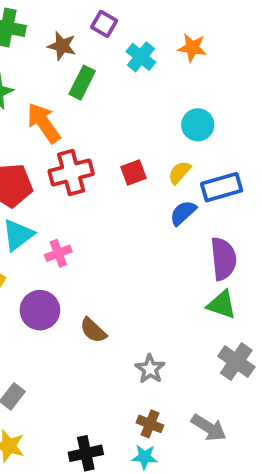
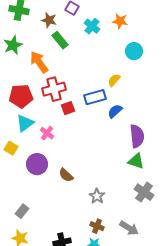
green rectangle: (82, 83) -> (60, 40), turned -66
cyan circle: (198, 125) -> (134, 51), moved
red square: (134, 172) -> (68, 108), moved
yellow semicircle: (179, 172) -> (114, 80), moved
blue rectangle: (222, 187) -> (95, 97), moved
pink cross: (58, 253) -> (47, 133), turned -32

